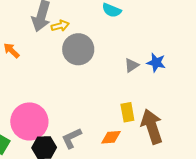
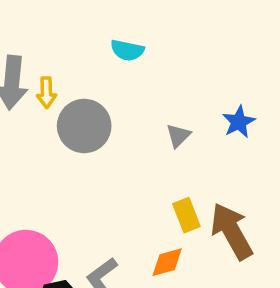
yellow arrow: (60, 26) -> (46, 92), turned 114
blue star: (156, 63) -> (239, 122), moved, turned -30

